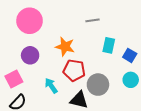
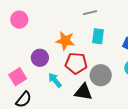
pink circle: (30, 21) -> (19, 20), moved, size x0.7
cyan rectangle: (109, 45) -> (98, 36), moved
purple circle: (30, 55) -> (40, 58), moved

